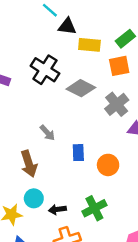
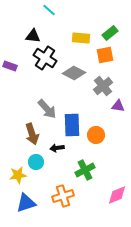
black triangle: (67, 26) -> (33, 36), moved
gray arrow: (47, 133) -> (47, 109), size x1.5
blue rectangle: (78, 153) -> (72, 125), size x1.6
black arrow: (57, 210) -> (57, 148), moved

